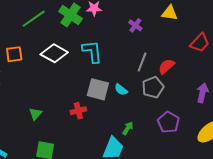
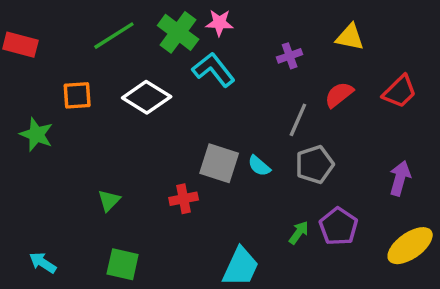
purple cross: (135, 25) -> (290, 56), turned 32
cyan L-shape: (92, 52) -> (214, 70), moved, turned -35
red semicircle: (166, 66) -> (339, 95), moved
green arrow: (128, 128) -> (299, 233), moved

